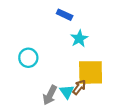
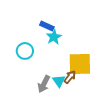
blue rectangle: (65, 15) -> (47, 26), moved
cyan star: (79, 38) -> (54, 37), moved

